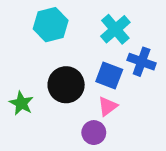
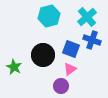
cyan hexagon: (51, 25) -> (49, 16), moved
cyan cross: (115, 29) -> (87, 17), moved

